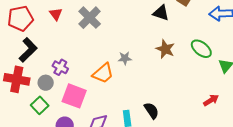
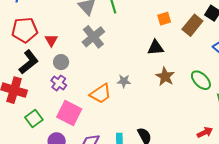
black triangle: (161, 13) -> (155, 48), moved, turned -30
red triangle: (56, 14) -> (51, 40), moved
gray circle: (46, 83) -> (61, 62), moved

